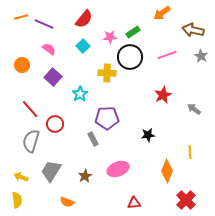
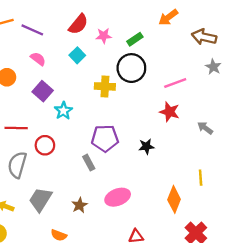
pink star: (110, 37) -> (104, 36), moved
pink line: (167, 55) -> (175, 83), moved
cyan star: (80, 94) -> (63, 111), moved
red star: (163, 95) -> (169, 112), turned -30
red line: (30, 109) -> (16, 128), turned -48
black star: (148, 135) -> (146, 146), moved

